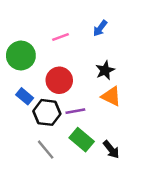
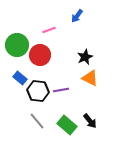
blue arrow: (100, 28) -> (77, 16), moved
red circle: (59, 80) -> (40, 55), moved
green rectangle: (82, 140) -> (67, 125), moved

